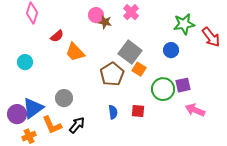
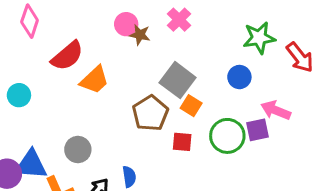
red semicircle: (57, 36) -> (67, 56), size x1.6
orange trapezoid: (75, 52) -> (94, 80), turned -90
blue triangle: (33, 108) -> (31, 165), turned 40
pink arrow: (195, 110) -> (276, 110), moved
red square: (138, 111) -> (182, 142), moved
blue semicircle: (113, 112) -> (129, 177), moved

